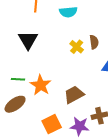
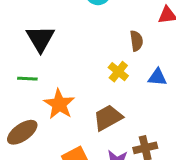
yellow cross: (77, 47) -> (118, 72), moved
green line: (18, 79) -> (27, 79), moved

